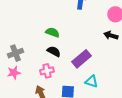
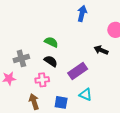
black arrow: (111, 35) -> (101, 50), moved
gray cross: (16, 53) -> (21, 58), moved

